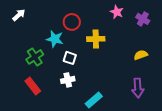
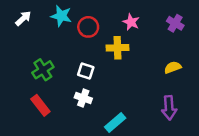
pink star: (117, 12) -> (131, 22), moved
cyan star: (55, 39) -> (61, 16), moved
white cross: (68, 80) -> (83, 98), turned 32

